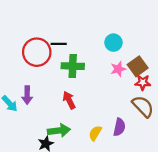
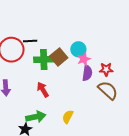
cyan circle: (113, 43) -> (78, 49), moved
brown square: (138, 66) -> (59, 57), moved
purple semicircle: (119, 127) -> (87, 73), moved

